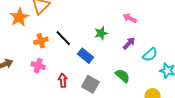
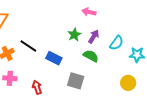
green star: (101, 33) -> (74, 35), moved
green semicircle: (123, 76) -> (91, 56), moved
gray square: (90, 84) -> (76, 81), moved

